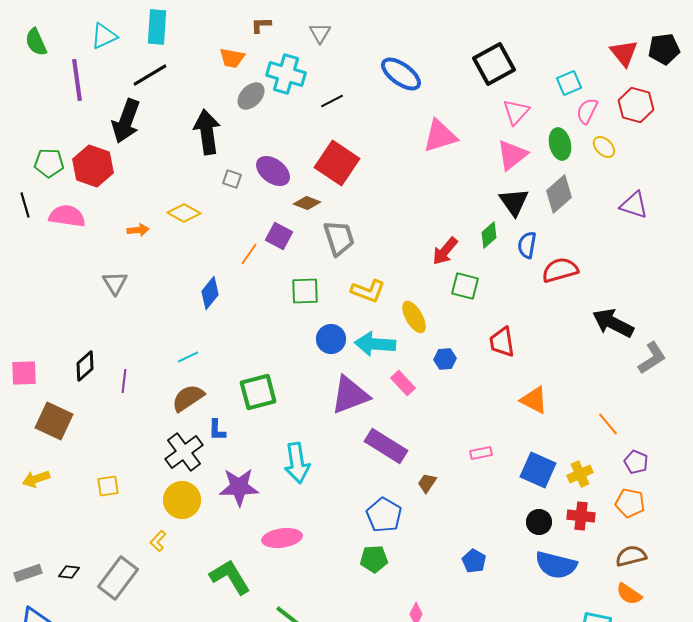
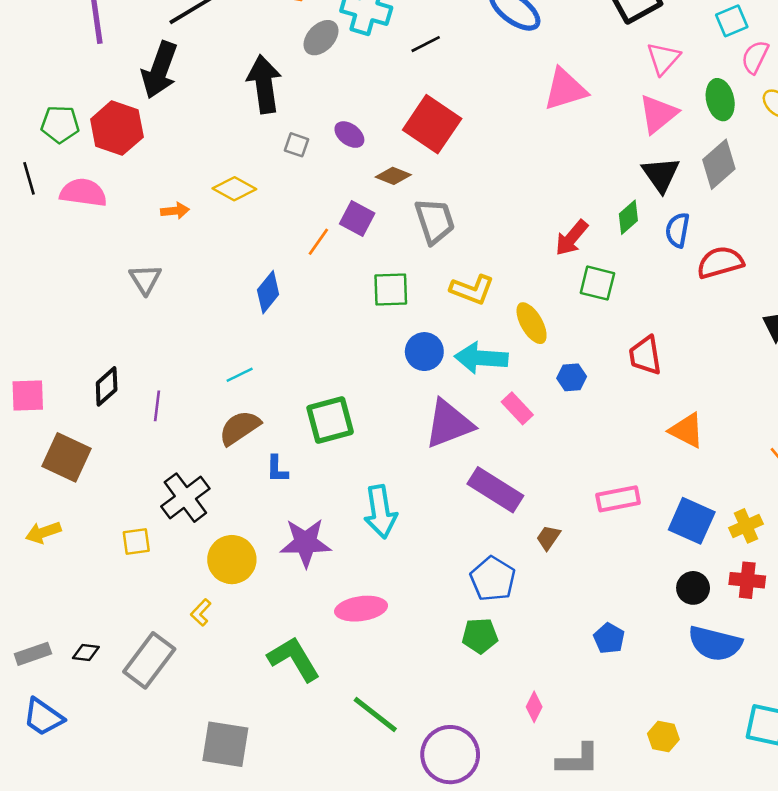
purple ellipse: (273, 171) -> (349, 135), size x0.7
black cross: (184, 452) -> (185, 498), moved
pink rectangle: (481, 453) -> (618, 499), size x1.5

